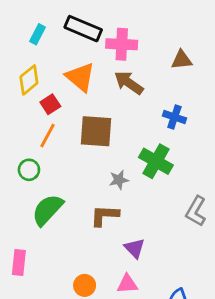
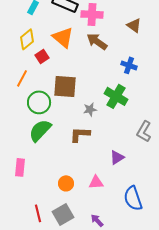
brown triangle: (182, 60) -> (134, 25), turned 42
brown square: (96, 131) -> (65, 86), moved
orange line: (47, 136) -> (22, 78), moved
green circle: (29, 170) -> (39, 102), moved, size x1.5
purple triangle: (135, 248) -> (117, 157), moved, turned 42

